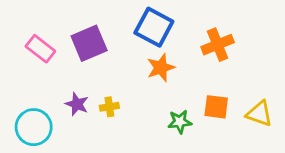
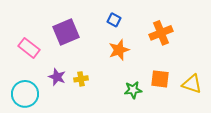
blue square: (154, 27) -> (114, 20), size x0.5
pink rectangle: (40, 49) -> (29, 48), moved

